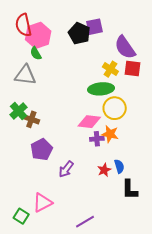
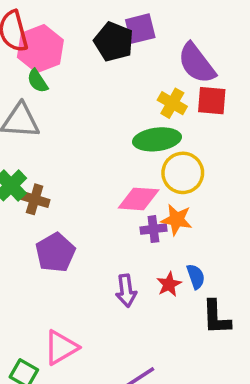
purple arrow: (66, 169) -> (126, 291), moved, turned -42

